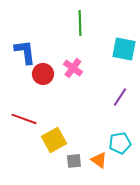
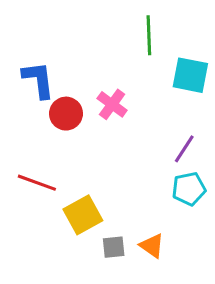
green line: (80, 23) -> (149, 35), moved
cyan pentagon: (120, 143) -> (189, 189), moved

